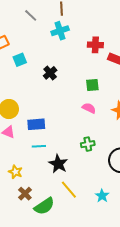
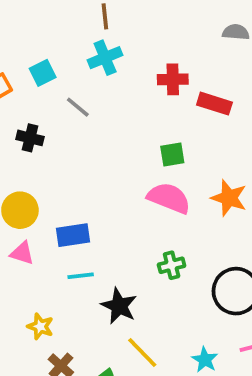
gray line: (31, 15) -> (78, 107), moved
cyan square: (20, 60) -> (43, 73), moved
black cross: (50, 73) -> (30, 138), moved, turned -32
pink semicircle: (89, 108) -> (169, 198), size x1.6

